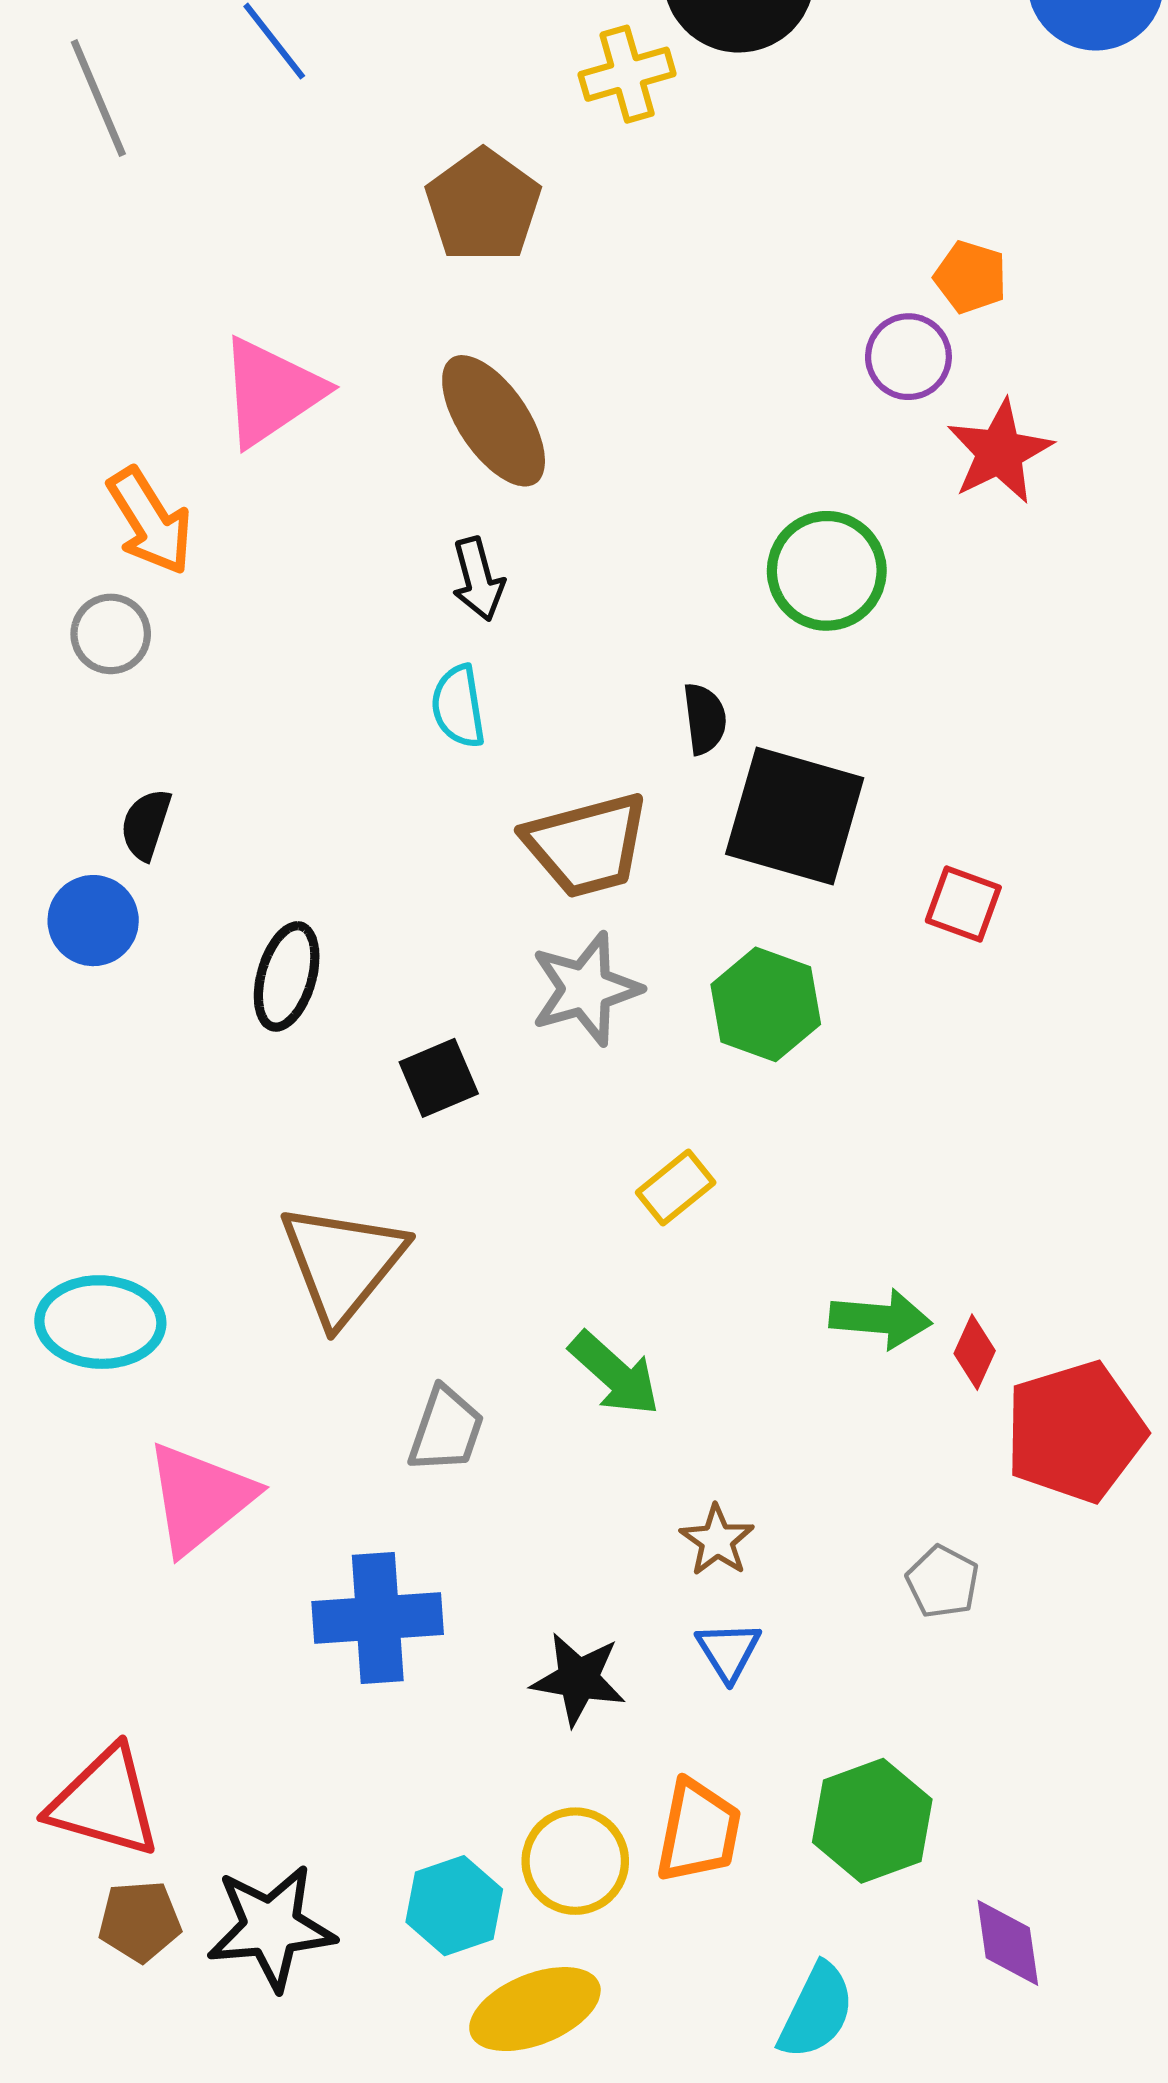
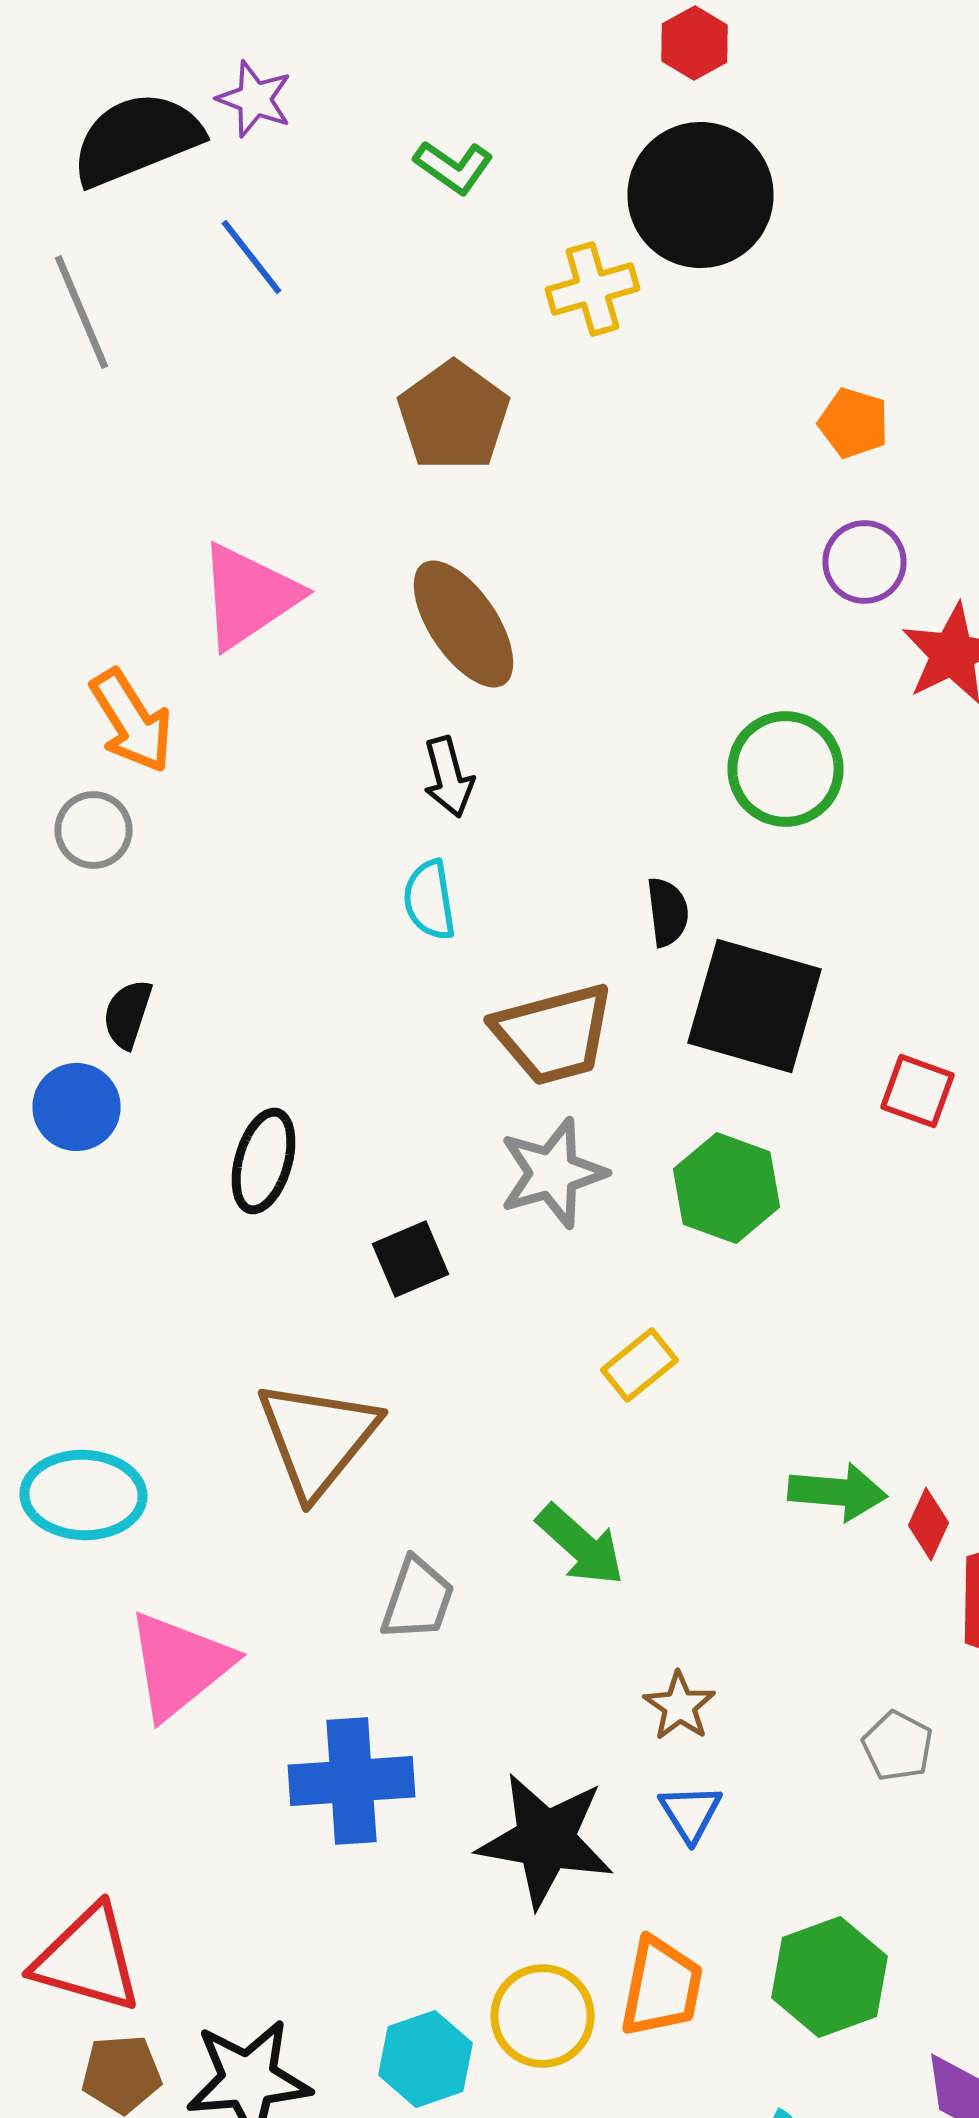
orange pentagon: (971, 277) -> (854, 423), moved
black star: (578, 1679) -> (546, 1840), size x1.5

